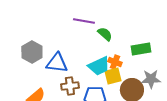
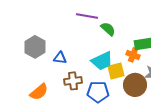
orange cross: (115, 62) -> (133, 55), moved
blue triangle: (57, 63) -> (60, 58), size x0.6

